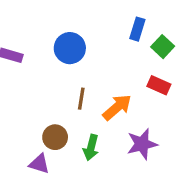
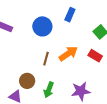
blue rectangle: (137, 29) -> (70, 15), moved
orange arrow: (117, 107) -> (68, 54), moved

